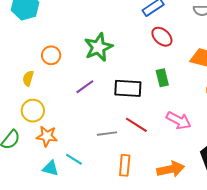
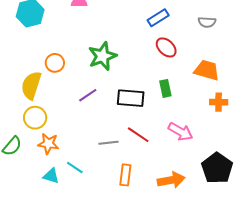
yellow semicircle: (28, 78) -> (31, 85), size x1.8

